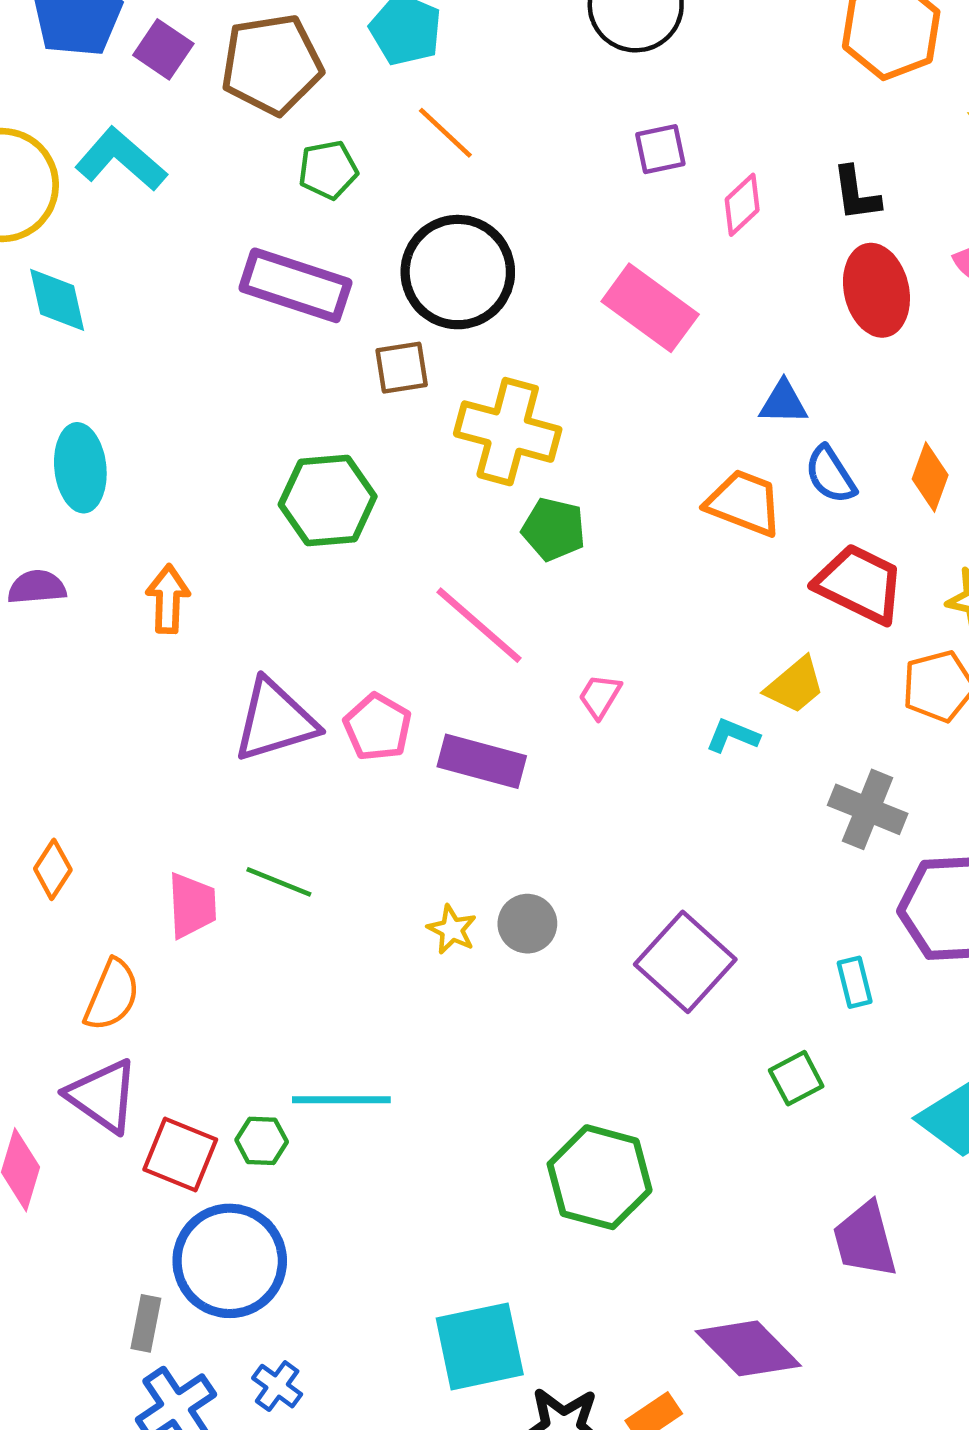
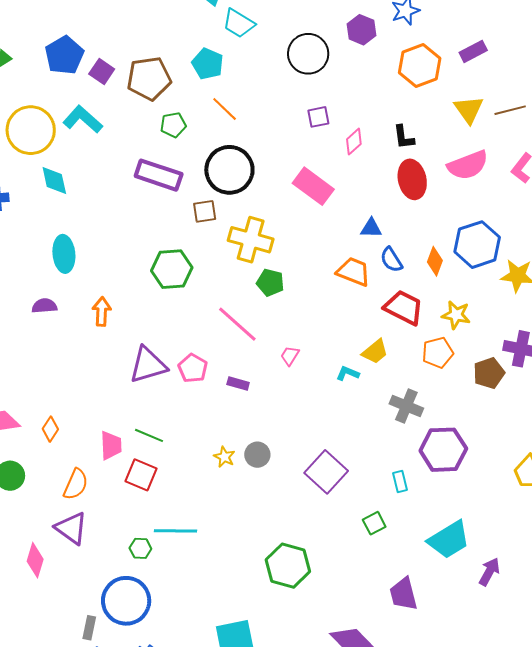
purple rectangle: (482, 761) -> (238, 384), size x0.6
red square: (180, 1154) -> (141, 475), moved

